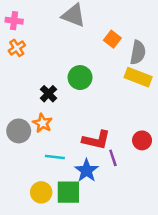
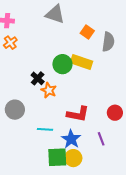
yellow rectangle: (138, 77) -> (81, 62), moved
orange star: (42, 123) -> (49, 90), moved
purple line: (113, 158) -> (101, 139), moved
yellow circle: (41, 192) -> (73, 158), moved

